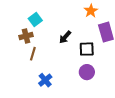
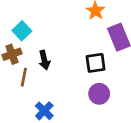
black arrow: (65, 37) -> (44, 60), moved, turned -48

